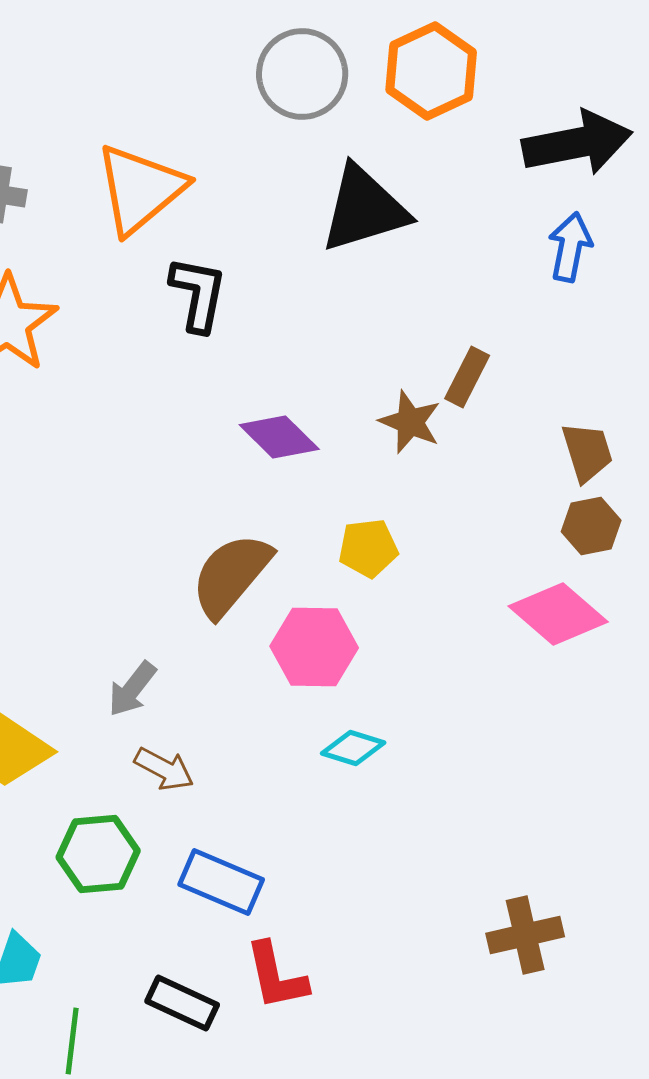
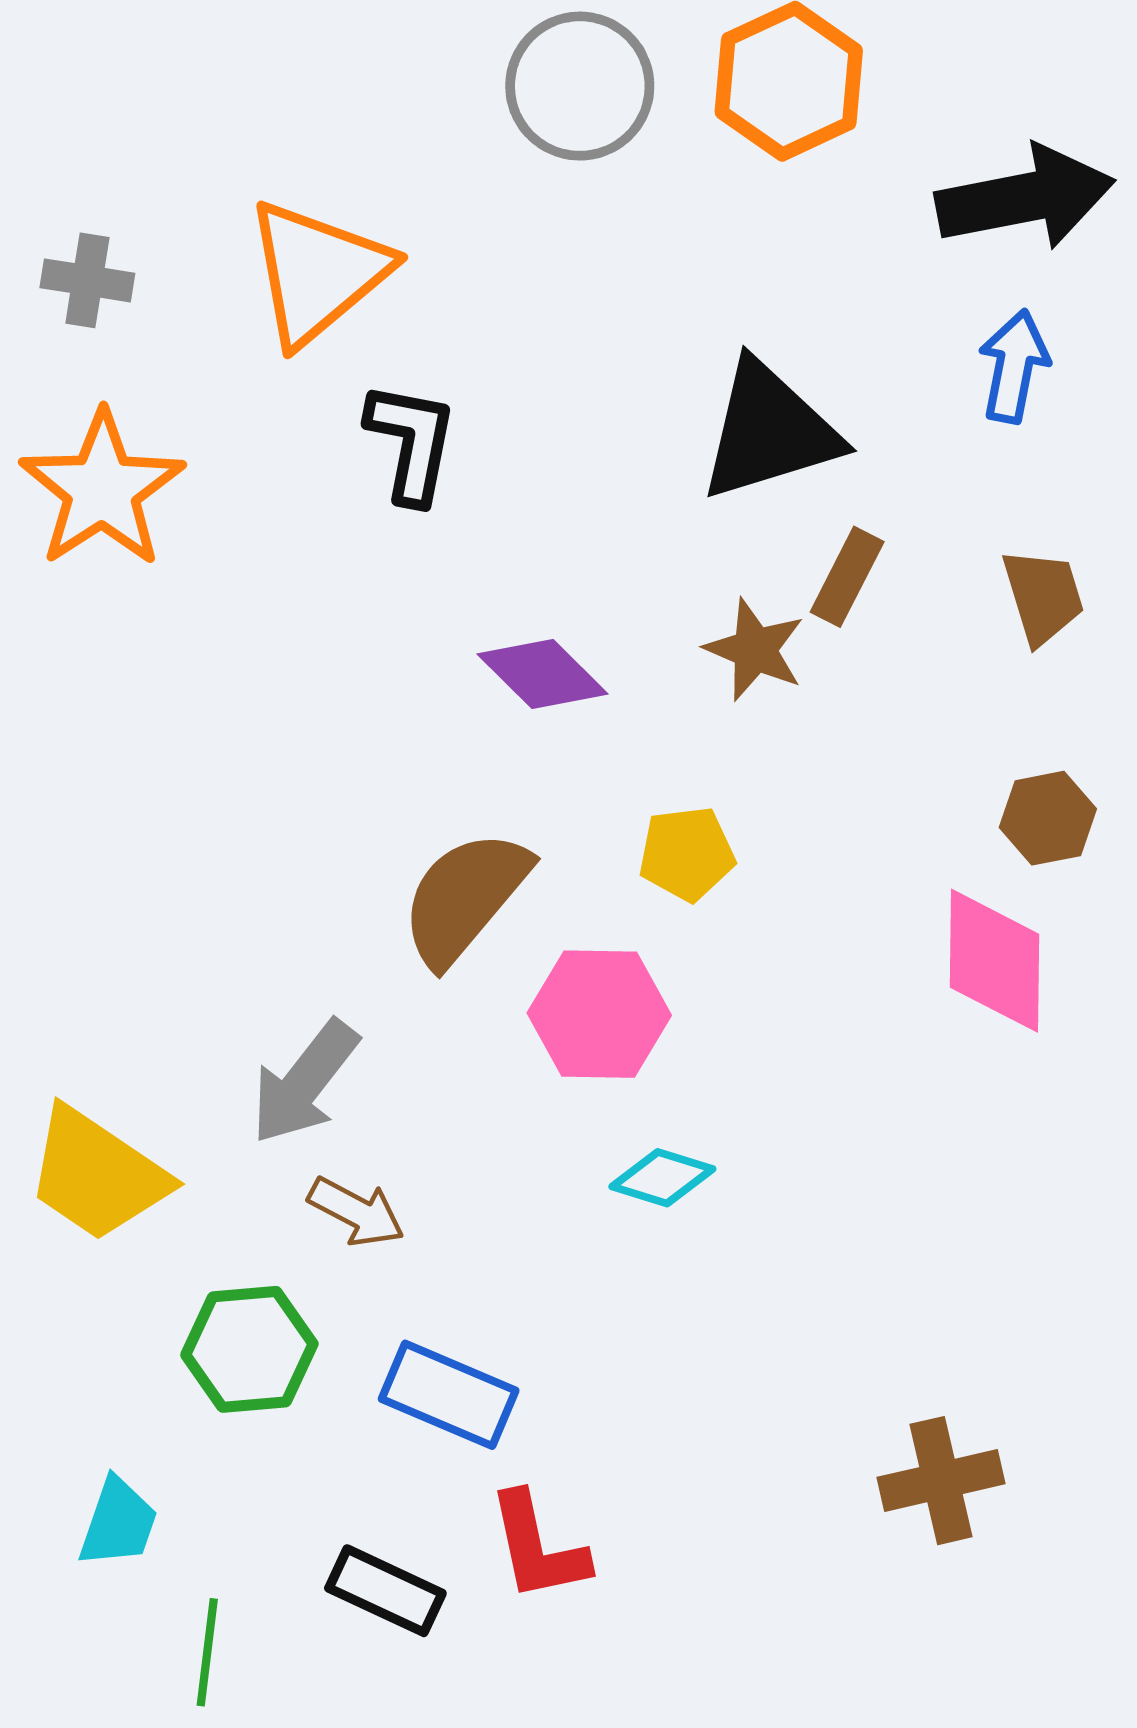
black triangle: (364, 209) -> (769, 431), moved
brown trapezoid: (587, 452) -> (1043, 596), moved
pink diamond: (558, 614) -> (994, 961), turned 50
gray arrow: (132, 689) -> (304, 1082), size x1.4

